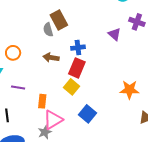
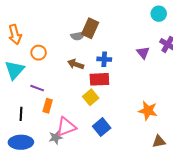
brown rectangle: (59, 20) -> (90, 28), turned 42
gray semicircle: (48, 30) -> (78, 36), turned -96
red rectangle: (77, 68) -> (99, 79), turned 54
orange rectangle: (42, 101) -> (48, 106), moved

